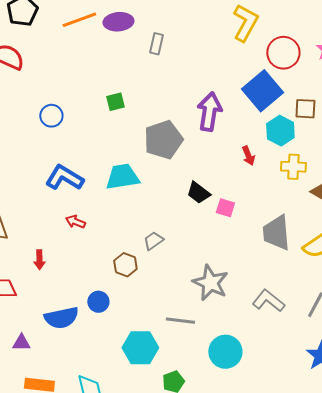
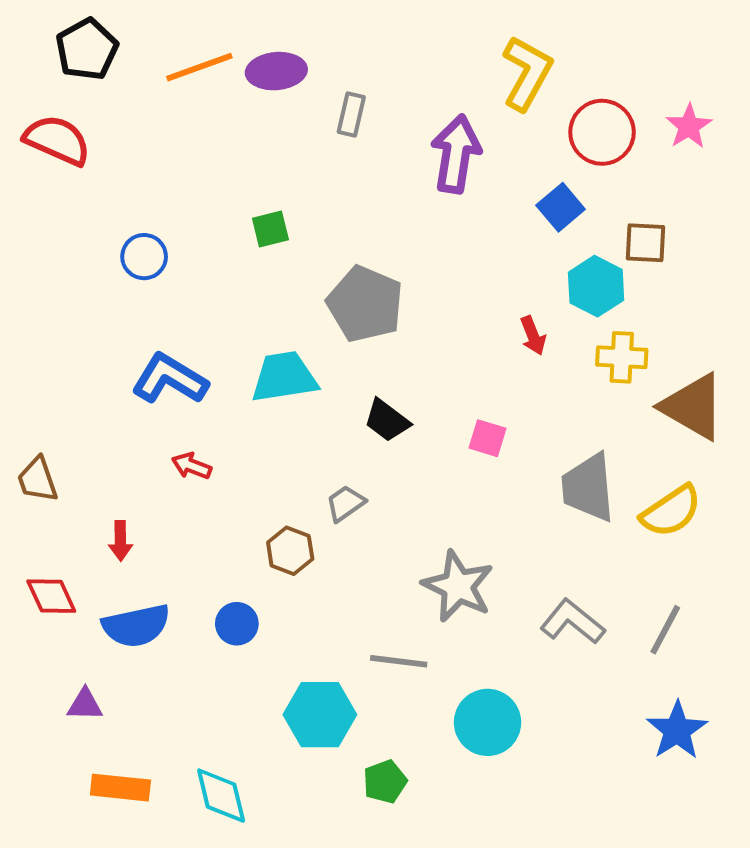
blue square: (262, 91) -> (561, 207), size x0.6
purple arrow: (209, 112) -> (456, 154), moved
gray pentagon: (163, 140) -> (365, 304), turned -30
black trapezoid: (198, 193) -> (387, 420), moved
blue semicircle: (61, 318) -> (136, 626), moved

